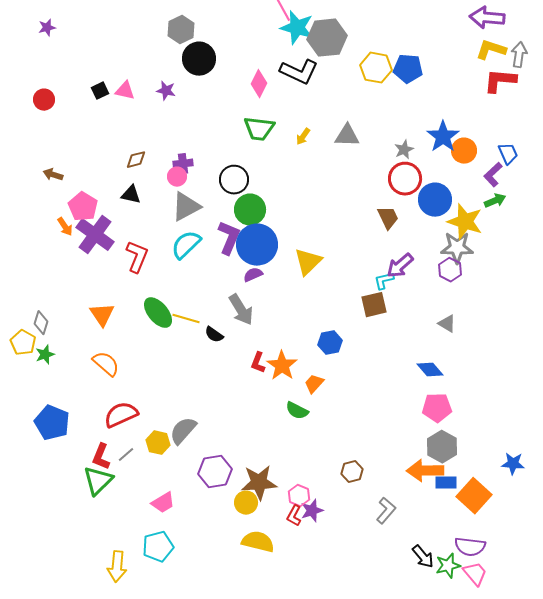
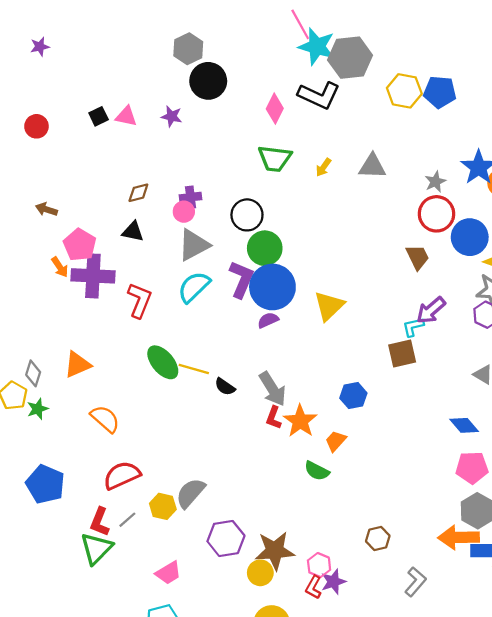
purple cross: (95, 235) -> (93, 276), turned -33
gray arrow: (241, 310) -> (272, 389), moved
orange triangle: (102, 315) -> (77, 365), moved, turned 40

